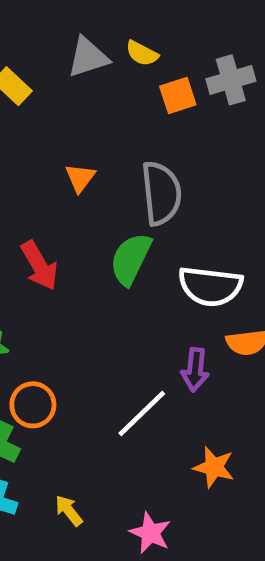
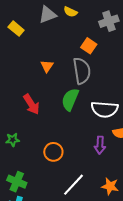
orange square: (178, 96) -> (89, 46), moved, turned -35
orange circle: (33, 405) -> (53, 152), moved
white line: (142, 414) -> (74, 185), moved

